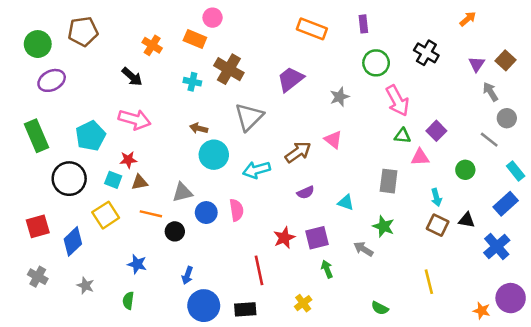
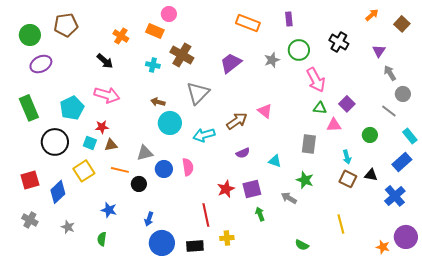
brown square: (506, 60) -> (402, 24), moved
gray star: (340, 97) -> (272, 60), moved
yellow cross: (303, 303) -> (227, 238), moved, turned 32

